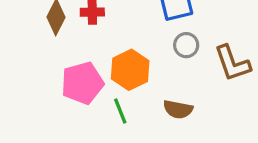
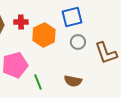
orange hexagon: (130, 70) -> (44, 35), moved

